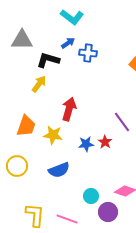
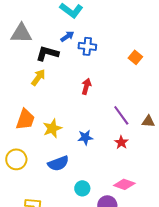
red arrow: (69, 109) -> (86, 86), moved, size x0.7
yellow star: (53, 135) -> (52, 128), turned -30
red star: (105, 142) -> (121, 142), moved
cyan circle: (91, 196) -> (82, 188), moved

